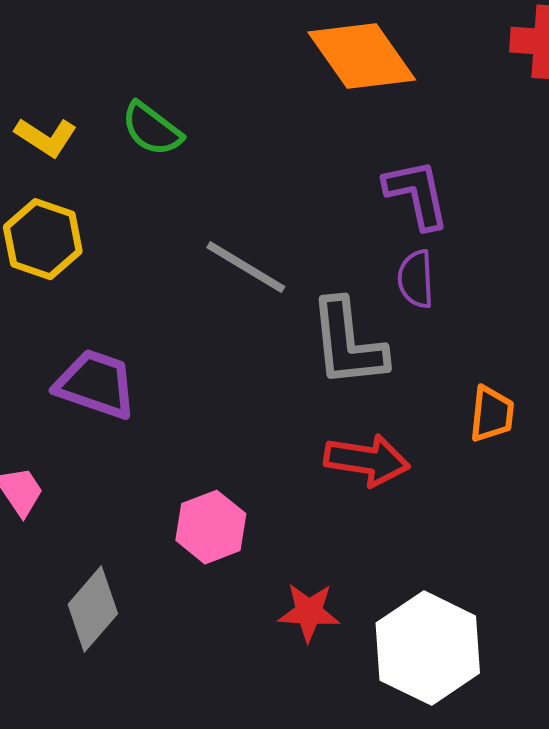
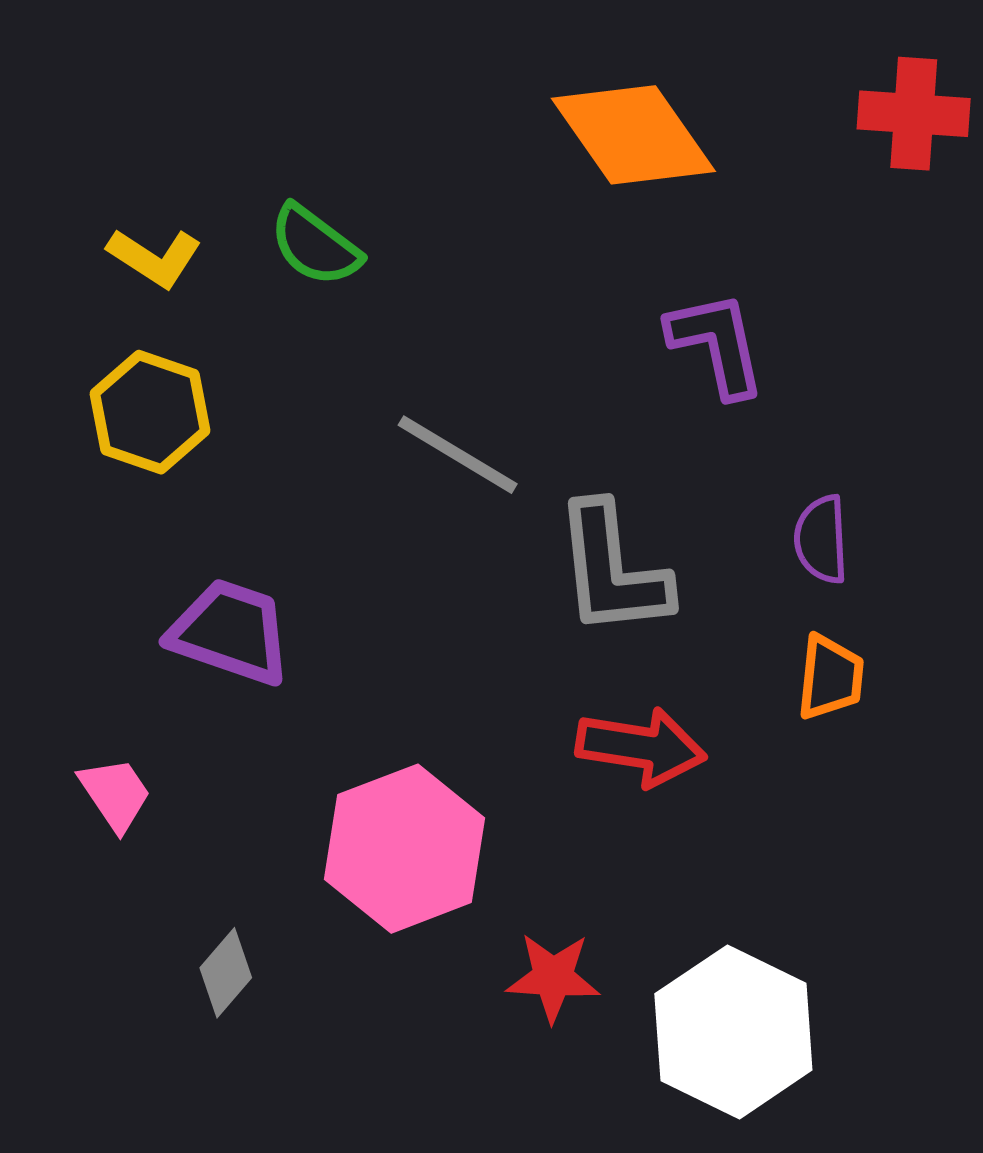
purple semicircle: (416, 279) -> (821, 539), moved
pink hexagon: (211, 527) -> (405, 849), size x1.5
gray diamond: (93, 609) -> (226, 973), size x0.7

